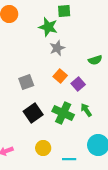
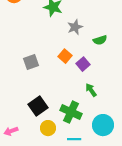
gray star: (57, 48) -> (75, 27), moved
black square: (33, 113) -> (38, 106), moved
green cross: (63, 113) -> (71, 112), moved

